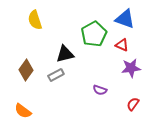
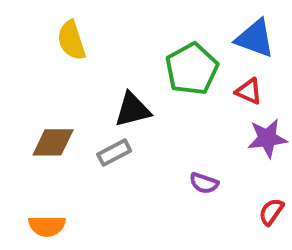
brown diamond: (26, 70) -> (53, 142), turned 55
orange semicircle: (23, 111) -> (47, 226), turned -36

